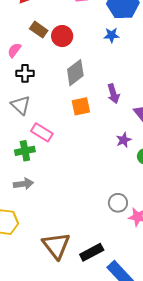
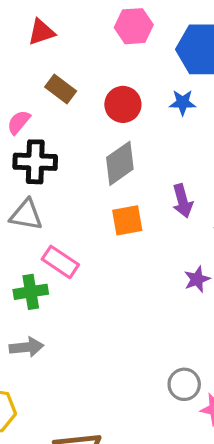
red circle: (62, 36) -> (123, 104), moved
black cross: (25, 73) -> (35, 162), size x1.4
gray triangle: (21, 105) -> (26, 215), turned -35

